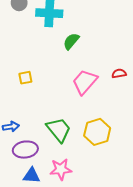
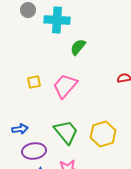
pink trapezoid: (85, 82) -> (65, 86), moved

